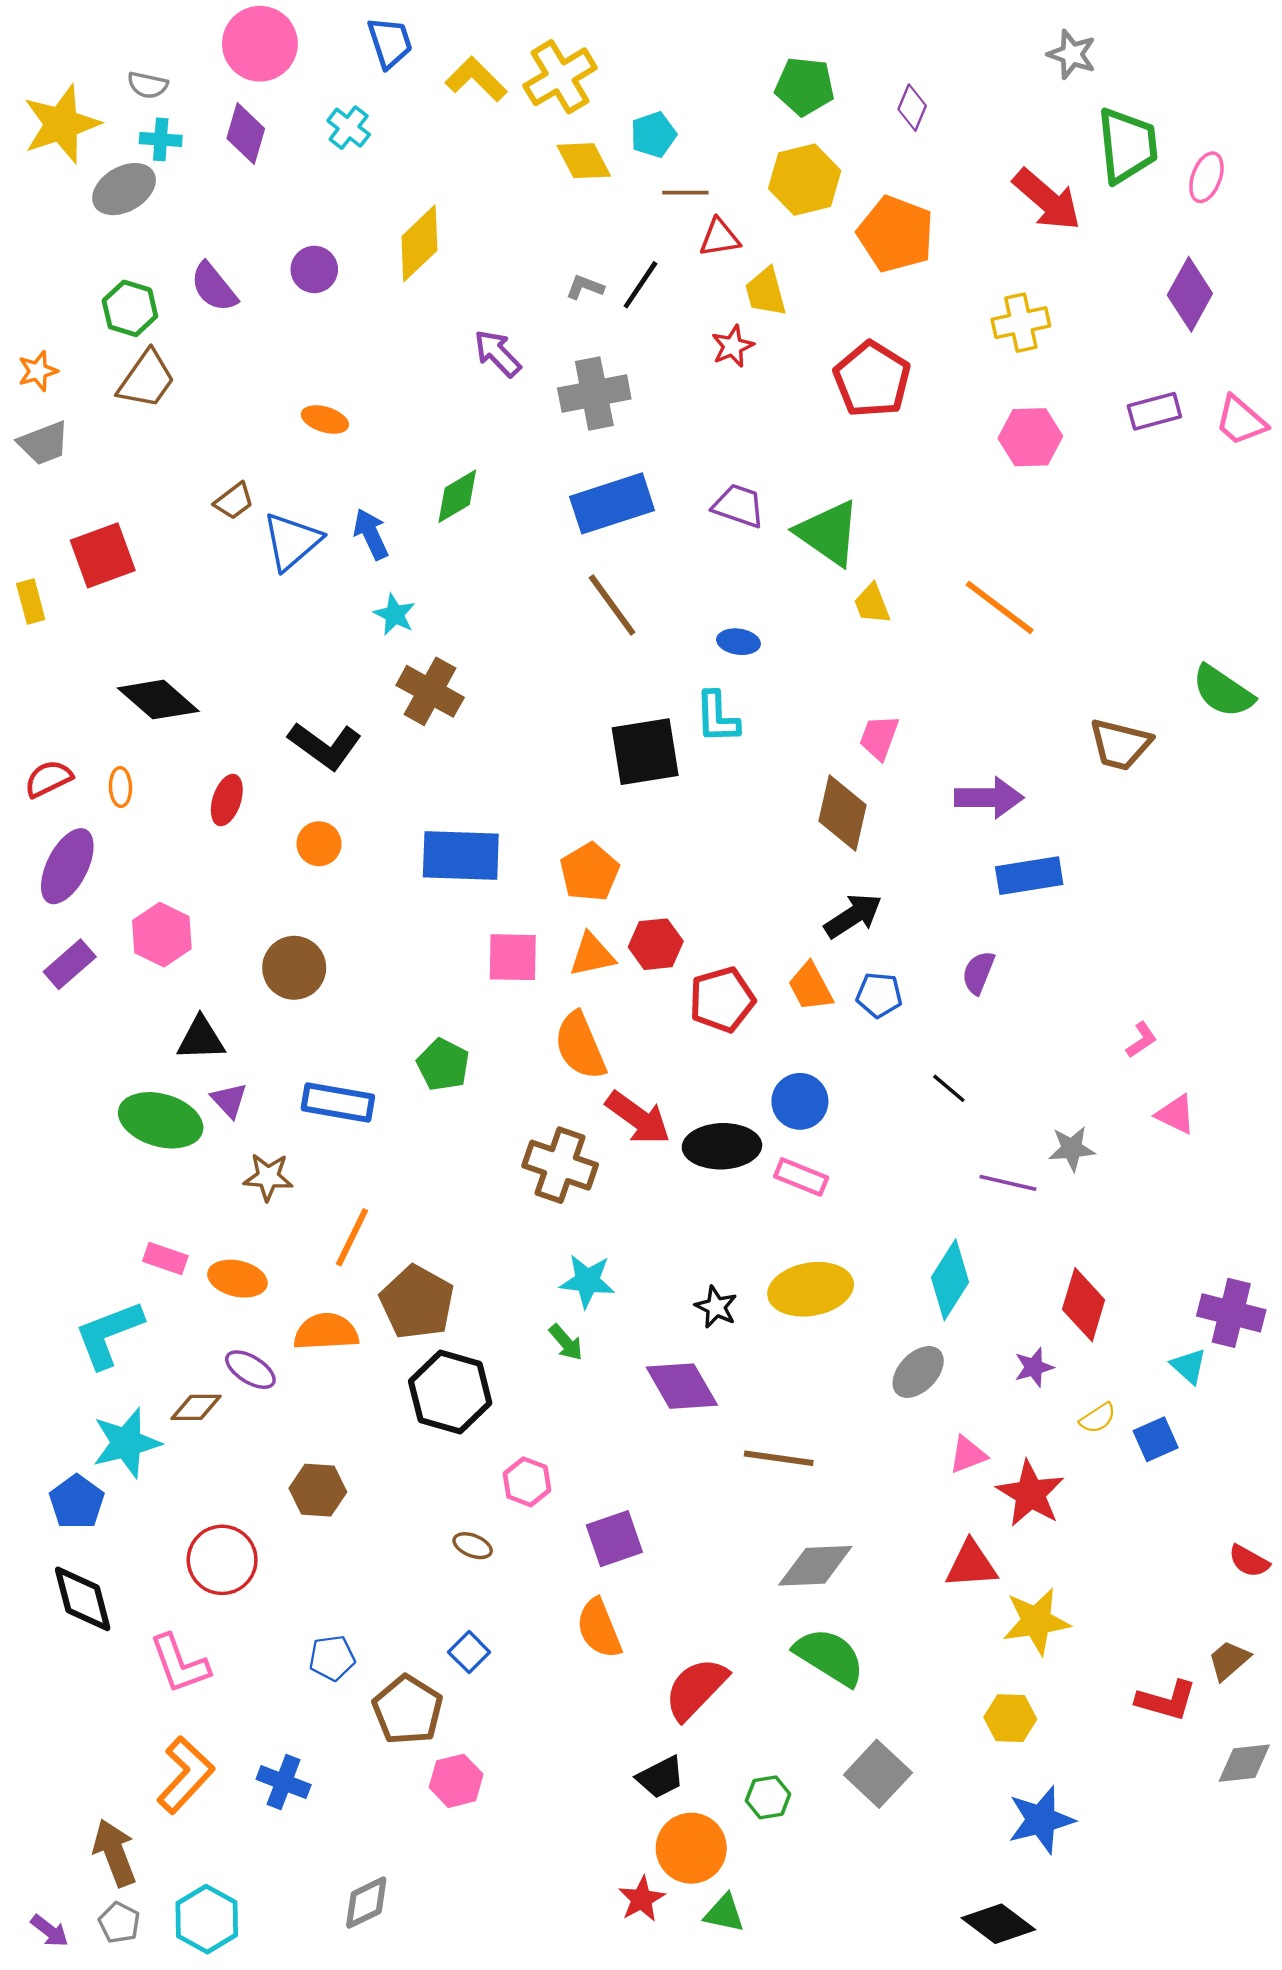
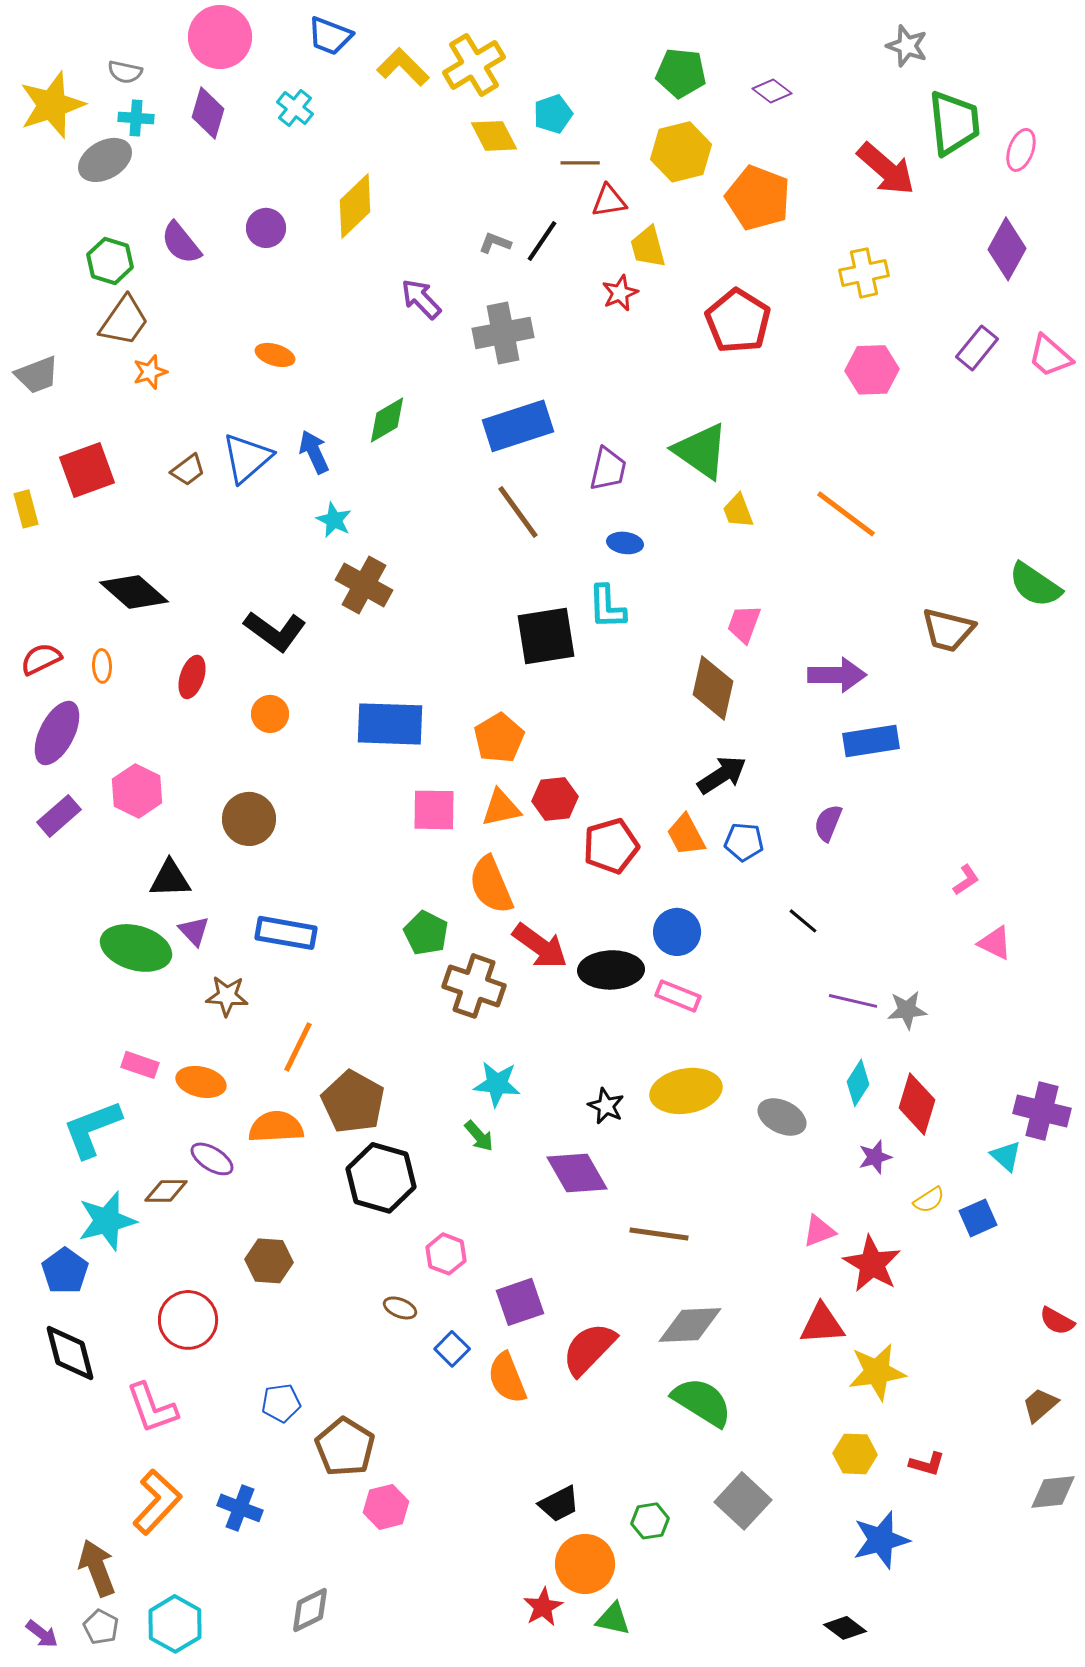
blue trapezoid: (390, 43) -> (330, 36), turned 129
purple diamond: (912, 108) -> (772, 91), turned -75
orange star: (38, 371) -> (150, 372), moved
purple rectangle: (1154, 411) -> (977, 348), turned -36
brown trapezoid: (234, 501) -> (188, 470), moved
purple trapezoid: (738, 506) -> (608, 469), moved, turned 84
green pentagon: (443, 1065) -> (426, 933), moved
gray star: (1072, 1149) -> (907, 1010), moved
cyan diamond: (950, 1280) -> (858, 1083), moved, size x0.7
gray ellipse: (918, 1372) -> (782, 1117), moved, turned 72
blue square: (469, 1652) -> (452, 1349), moved
red semicircle: (696, 1689) -> (589, 1349), moved
red L-shape: (1166, 1700) -> (927, 1464), moved, size x0.7
black diamond: (998, 1924) -> (845, 1628), size x0.7

